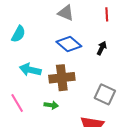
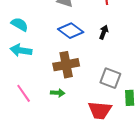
cyan semicircle: (18, 34) -> (20, 24), turned -84
cyan arrow: (30, 70) -> (21, 50), moved

